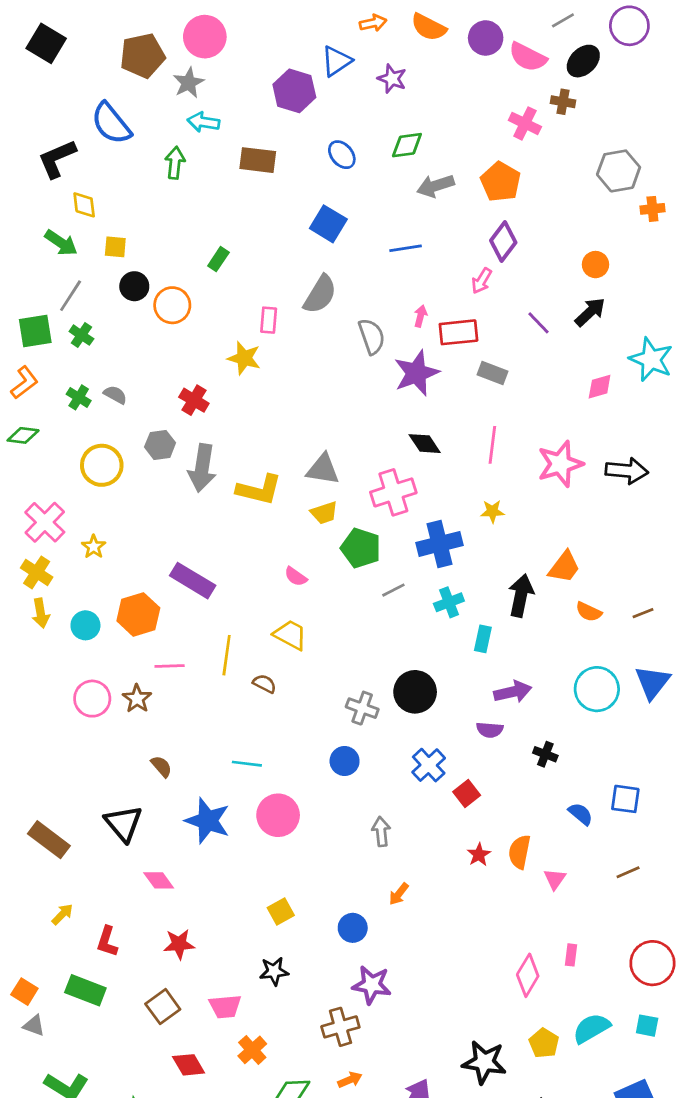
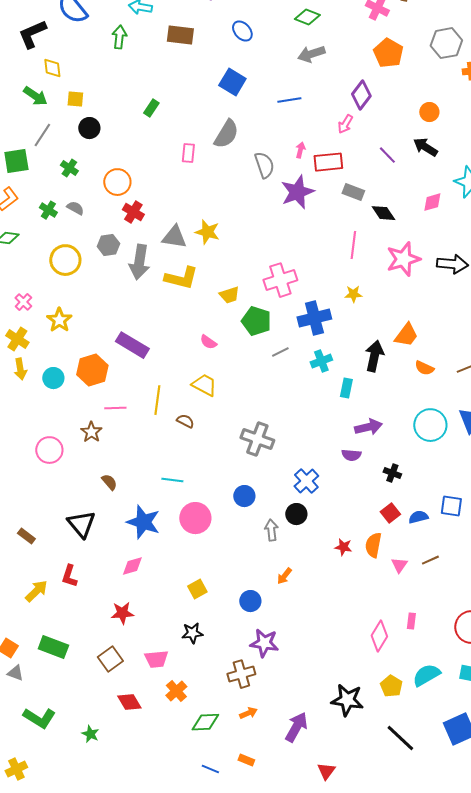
green diamond: (407, 145) -> (307, 17), moved, turned 30
orange pentagon: (501, 182) -> (388, 53), moved
orange circle: (172, 305) -> (117, 182), moved
black arrow: (590, 312) -> (425, 147), turned -105
green cross: (81, 335) -> (69, 168), moved
yellow star: (244, 358) -> (207, 232), moved
black diamond: (425, 444) -> (383, 213), moved
gray triangle: (323, 469) -> (174, 237), moved
pink cross: (45, 522) -> (23, 302), size x0.6
yellow star: (94, 547) -> (59, 320), size x1.4
black circle: (415, 692) -> (296, 514), moved, size x0.7
pink circle: (92, 699) -> (49, 450), moved
gray cross: (362, 708) -> (257, 439), size x1.4
blue circle: (345, 761) -> (244, 496), moved
red square: (467, 794) -> (390, 513), moved
blue semicircle: (581, 814) -> (418, 517), turned -54
brown rectangle: (49, 840) -> (26, 536), size x0.6
red star: (479, 855) -> (343, 547), turned -30
brown line: (628, 872) -> (430, 560), moved
pink diamond: (159, 880) -> (132, 566), moved, turned -70
yellow arrow: (62, 914) -> (36, 591), size x1.4
red L-shape: (107, 941) -> (69, 576), moved

